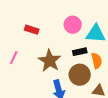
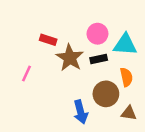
black rectangle: (80, 52) -> (99, 59), moved
brown star: (50, 61) -> (70, 58), moved

